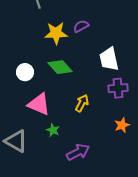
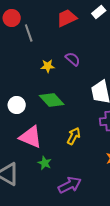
purple semicircle: (81, 26) -> (73, 59), turned 70
yellow star: (56, 33) -> (48, 66), size x0.6

